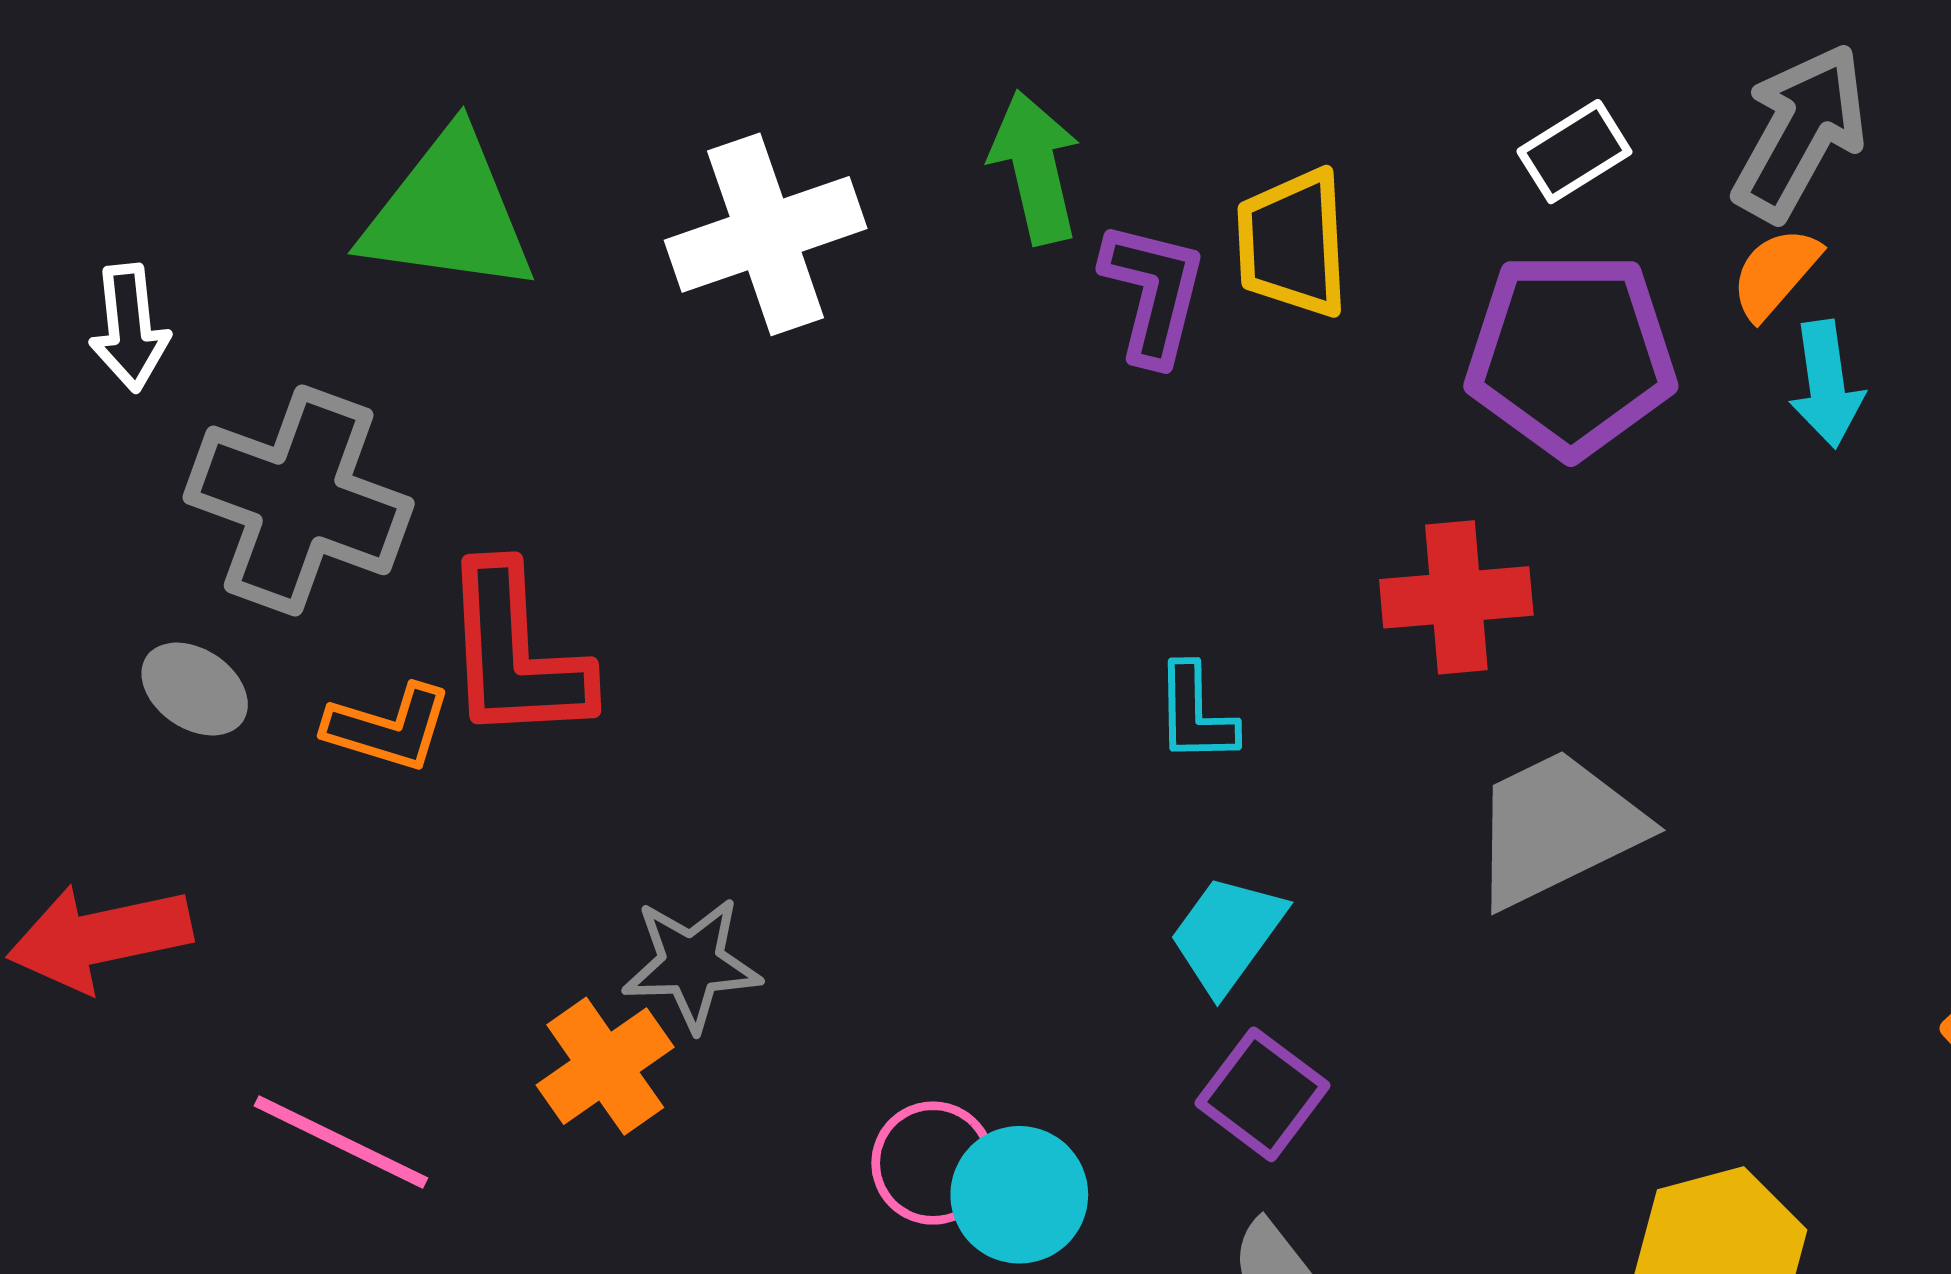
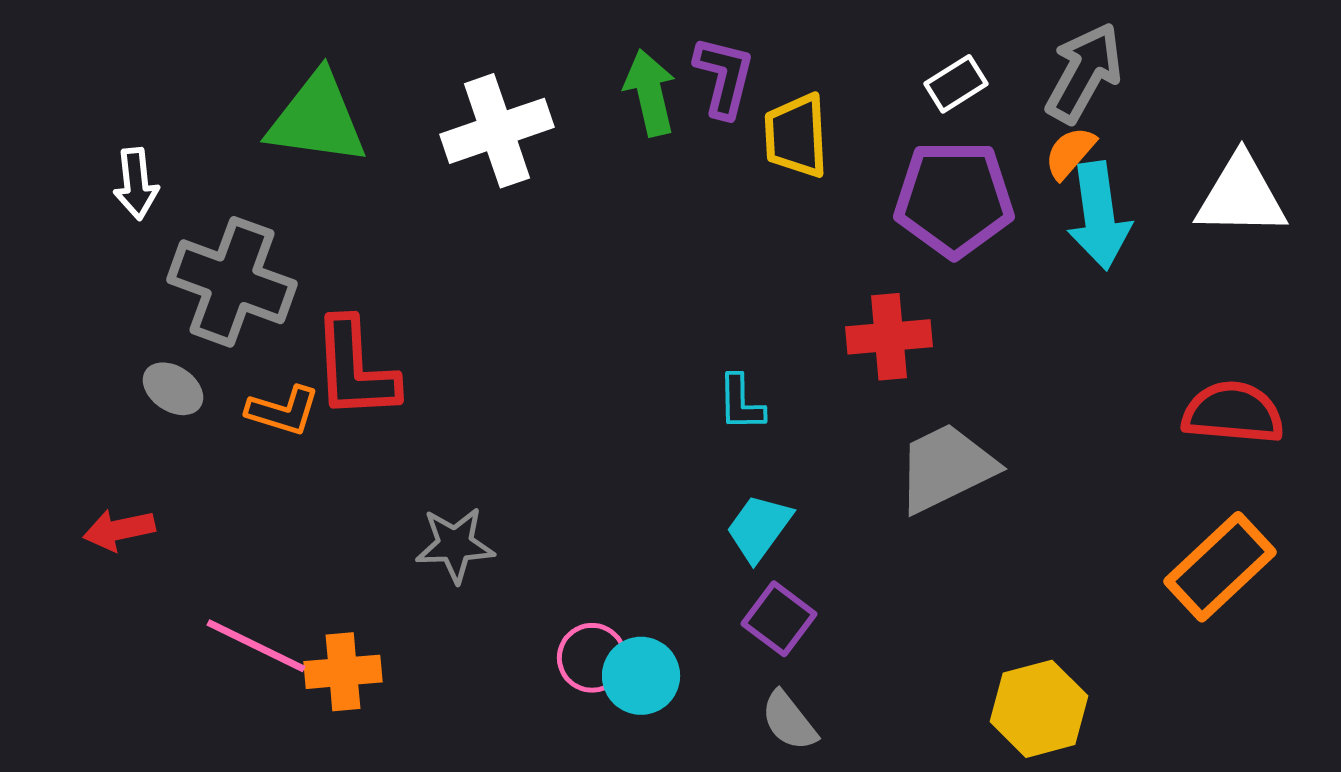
purple L-shape: (1153, 293) -> (724, 77), moved
cyan arrow: (1826, 384) -> (1099, 216), size x1.5
red arrow: (99, 937) -> (119, 530), size x0.7
orange cross: (605, 1066) -> (343, 672), moved, turned 30

